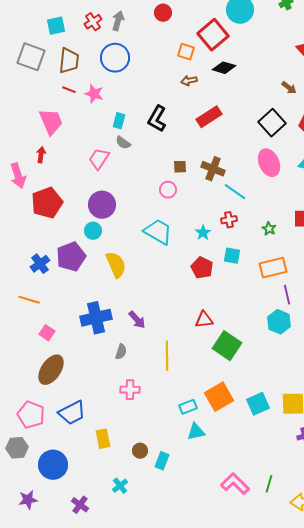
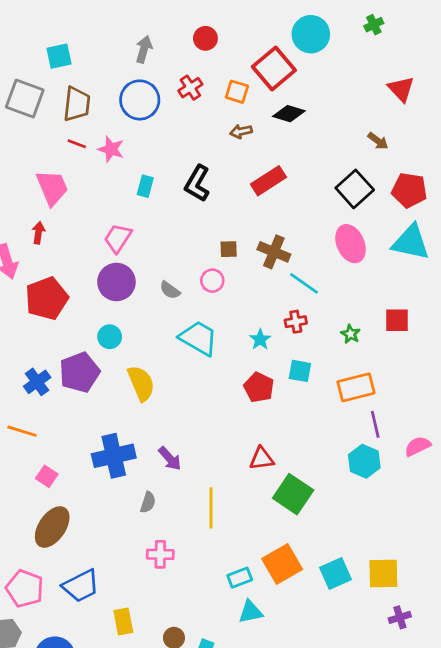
red cross: (93, 22) -> (190, 88), moved
gray semicircle: (123, 143) -> (170, 290), moved
purple circle: (102, 205) -> (116, 282), moved

